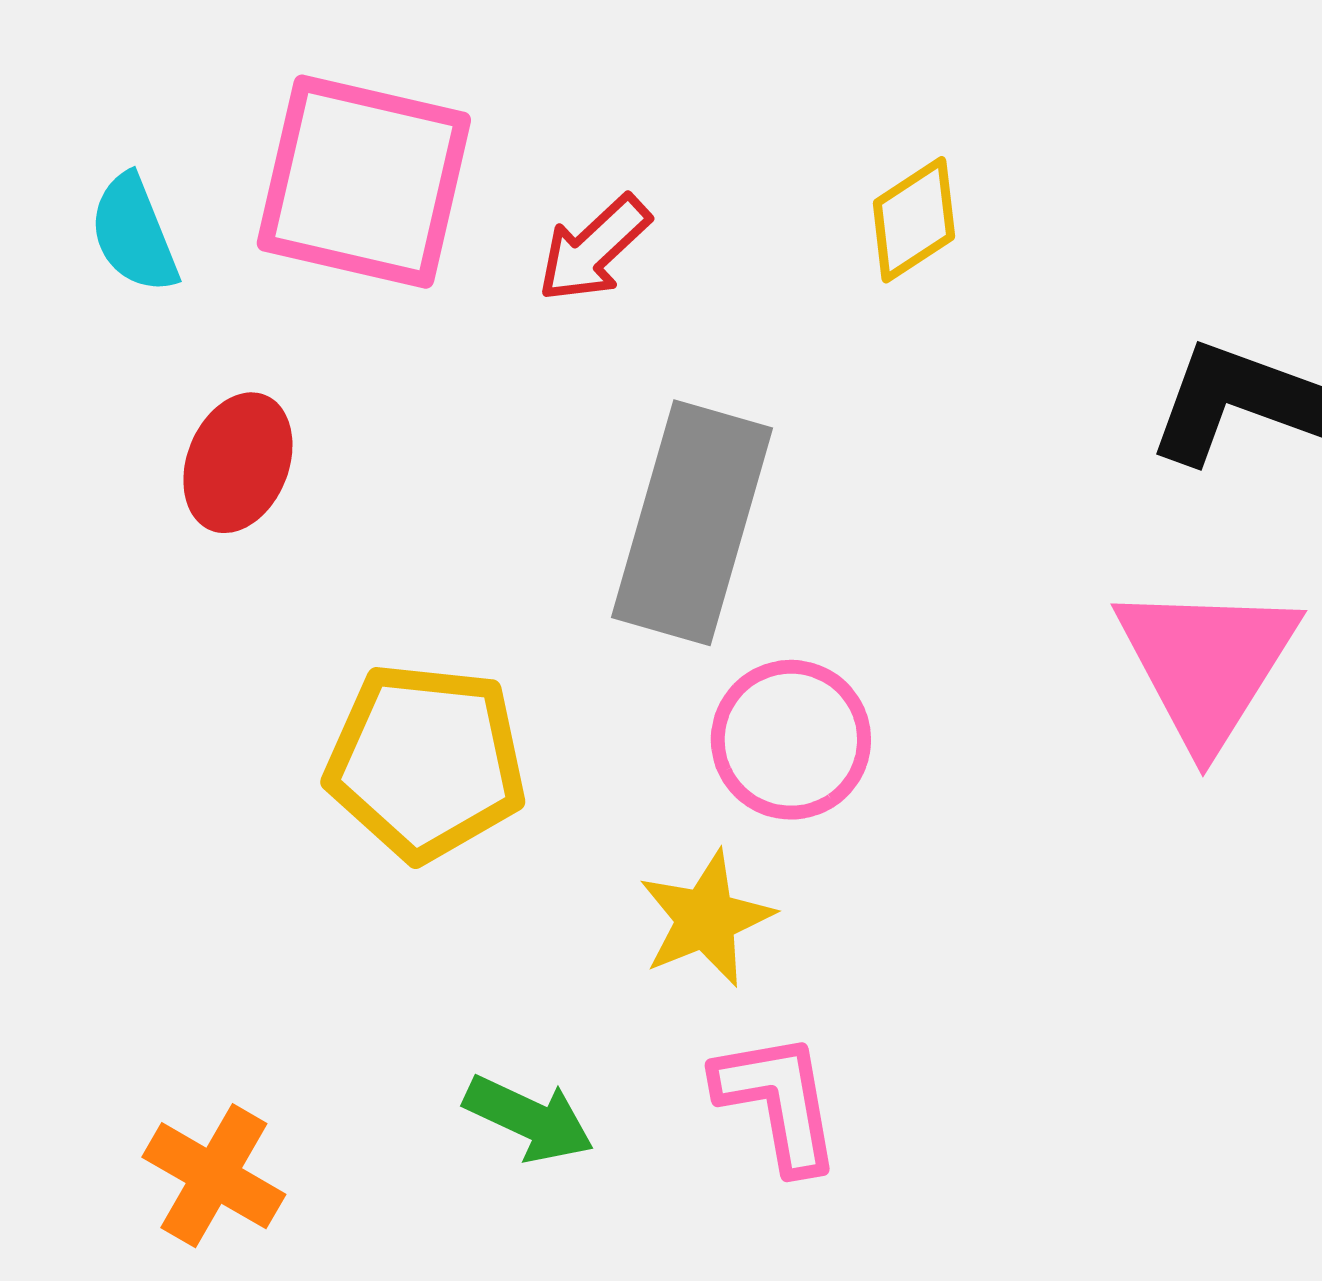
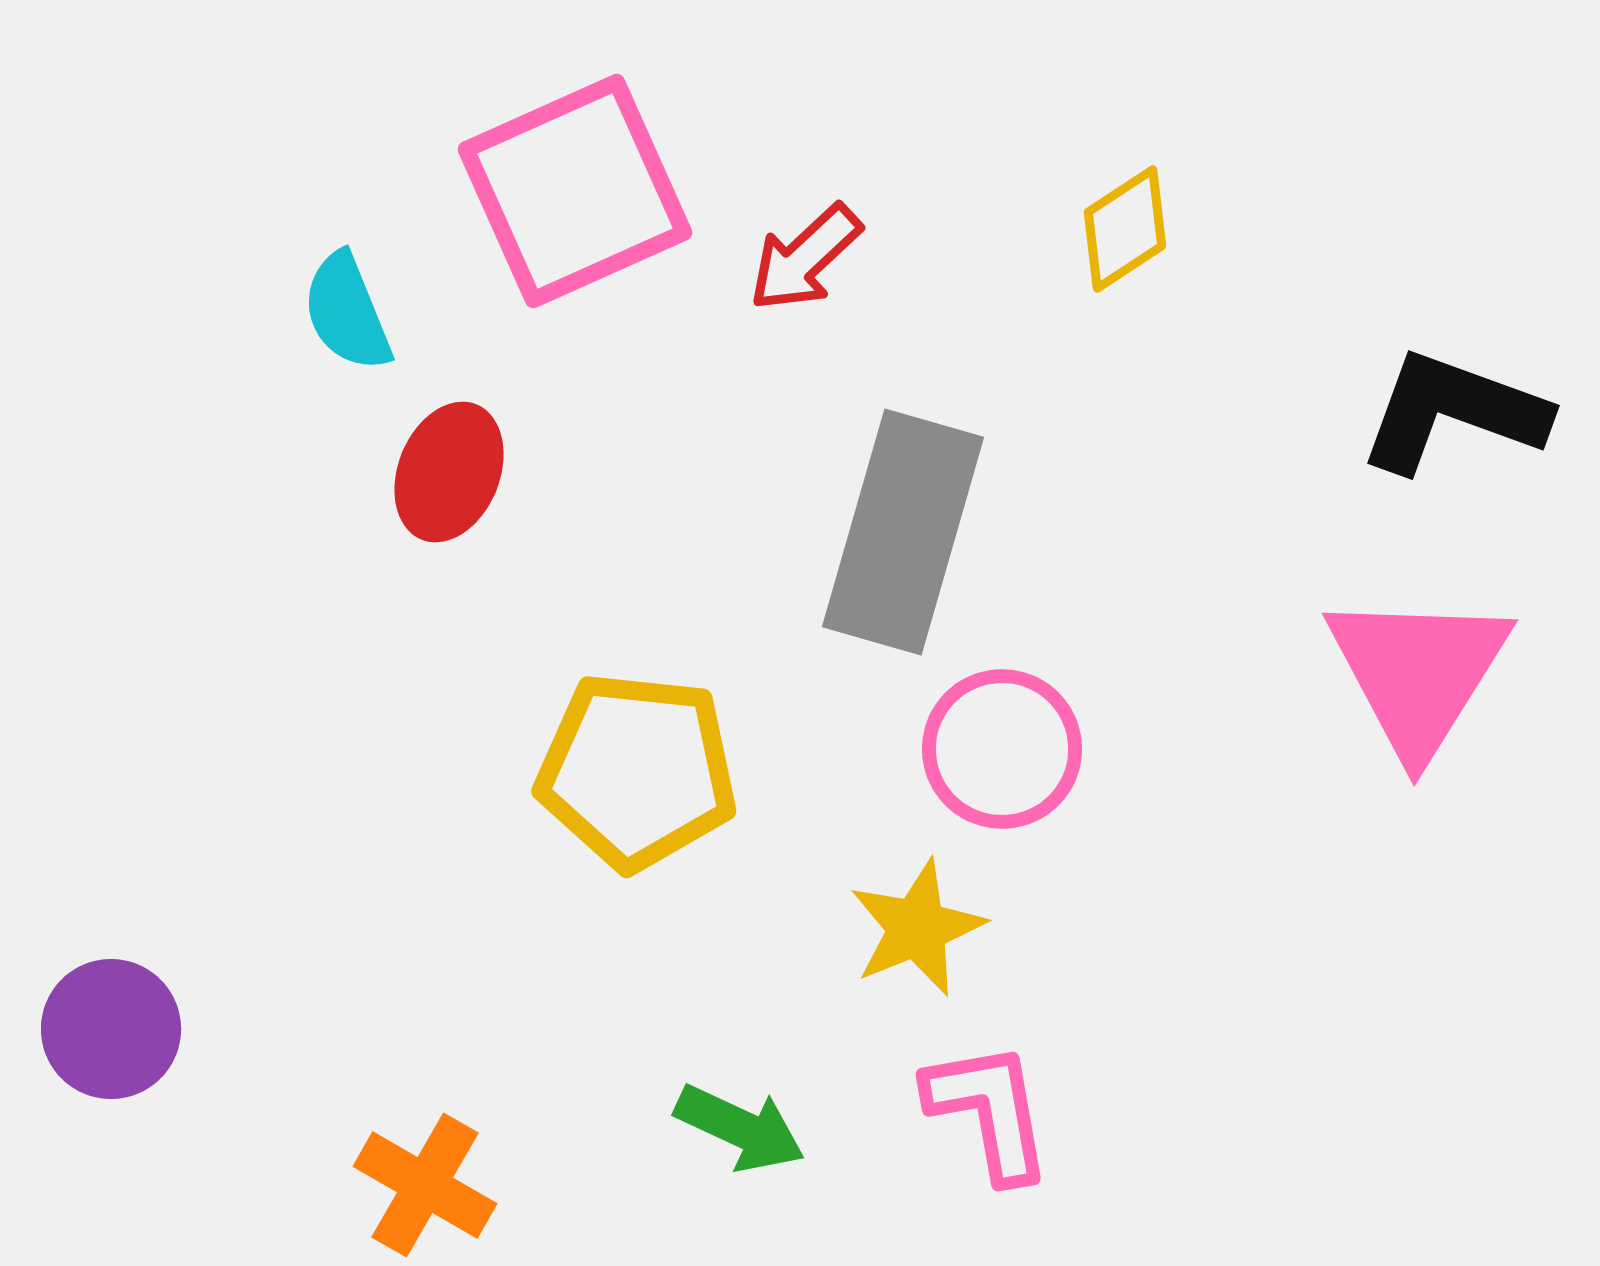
pink square: (364, 182) -> (575, 191), turned -37
cyan semicircle: (134, 234) -> (347, 312), moved

